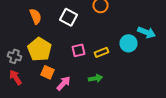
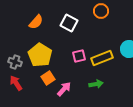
orange semicircle: (36, 16) -> (36, 22), turned 63
yellow rectangle: (102, 52) -> (102, 58), size x1.5
orange square: (48, 72) -> (48, 78), turned 32

